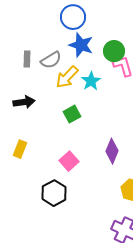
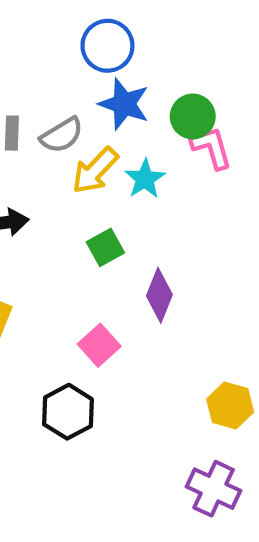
purple diamond: (112, 151) -> (159, 295), moved

